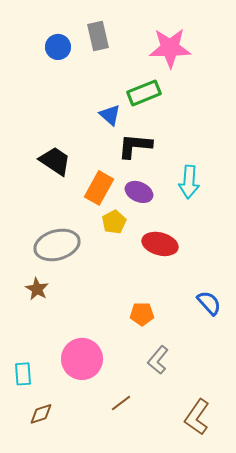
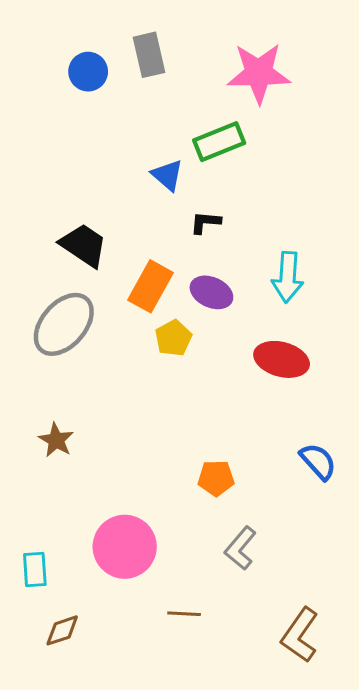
black L-shape: (135, 146) -> (205, 222), size x0.6
red ellipse: (160, 244) -> (282, 359), moved
gray ellipse: (57, 245) -> (64, 324), moved, turned -33
brown line: (121, 403) -> (184, 614), turned 40

